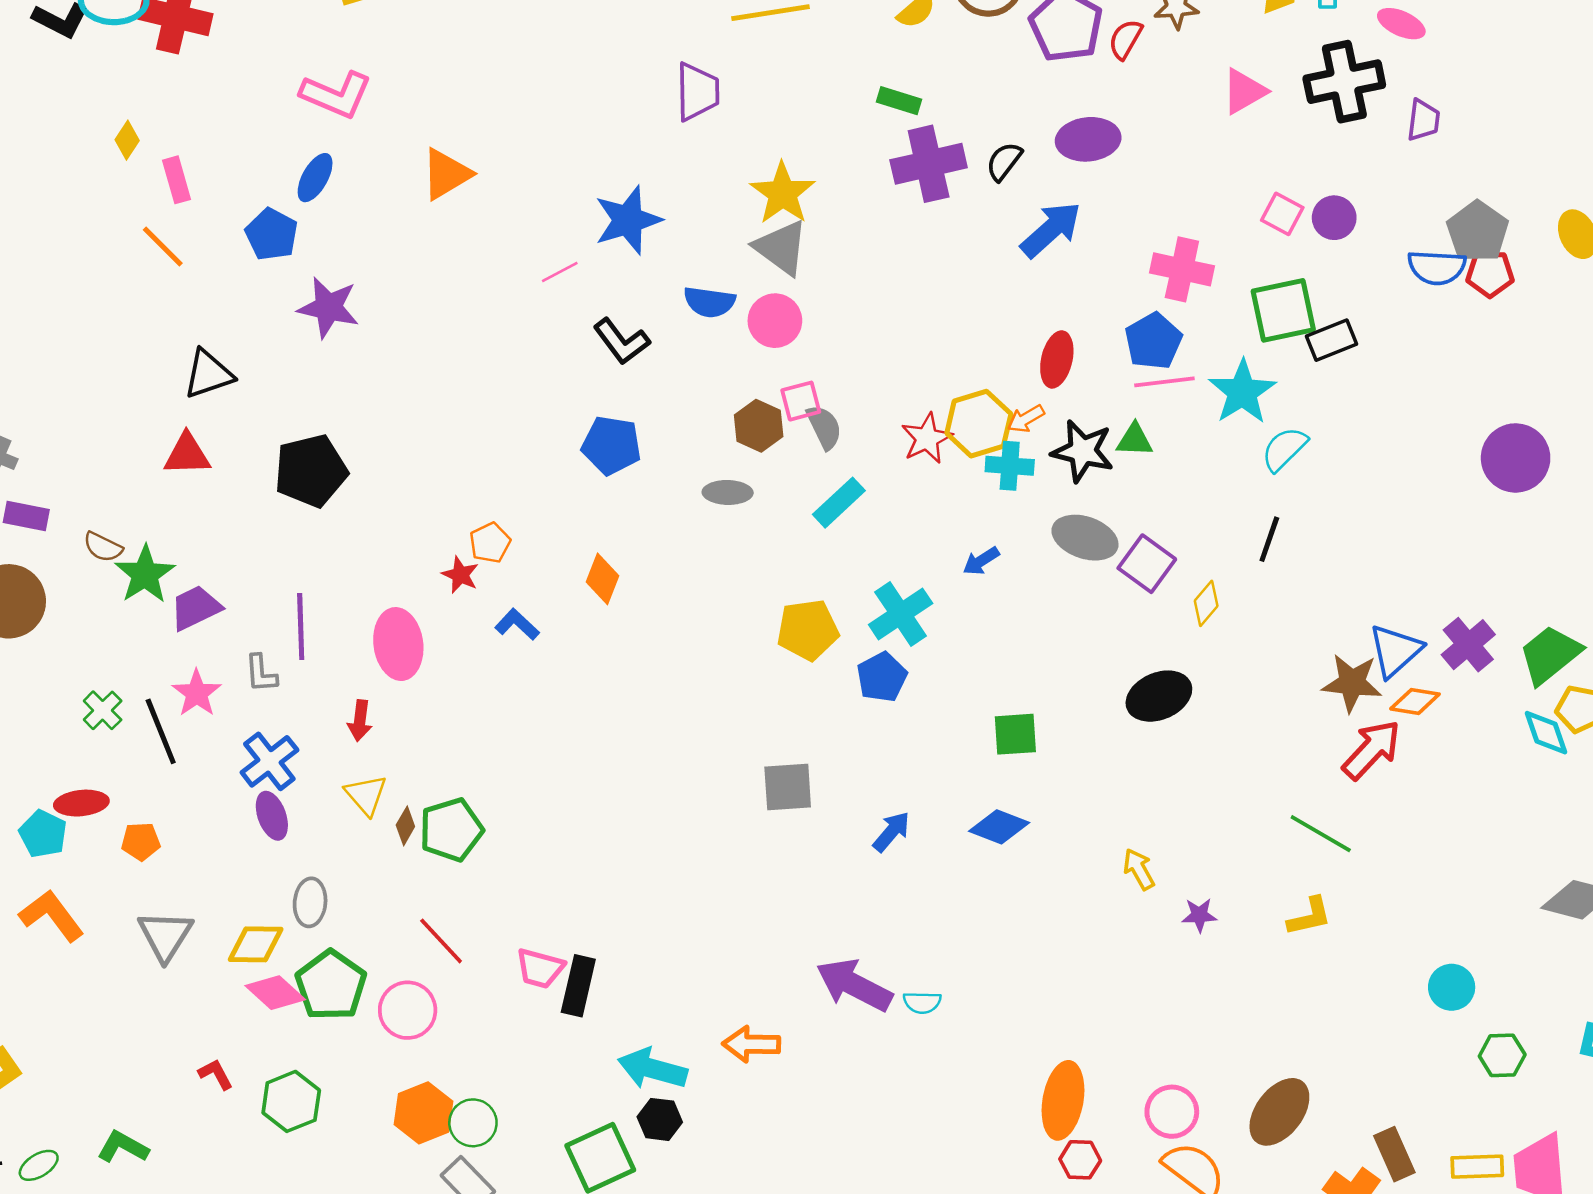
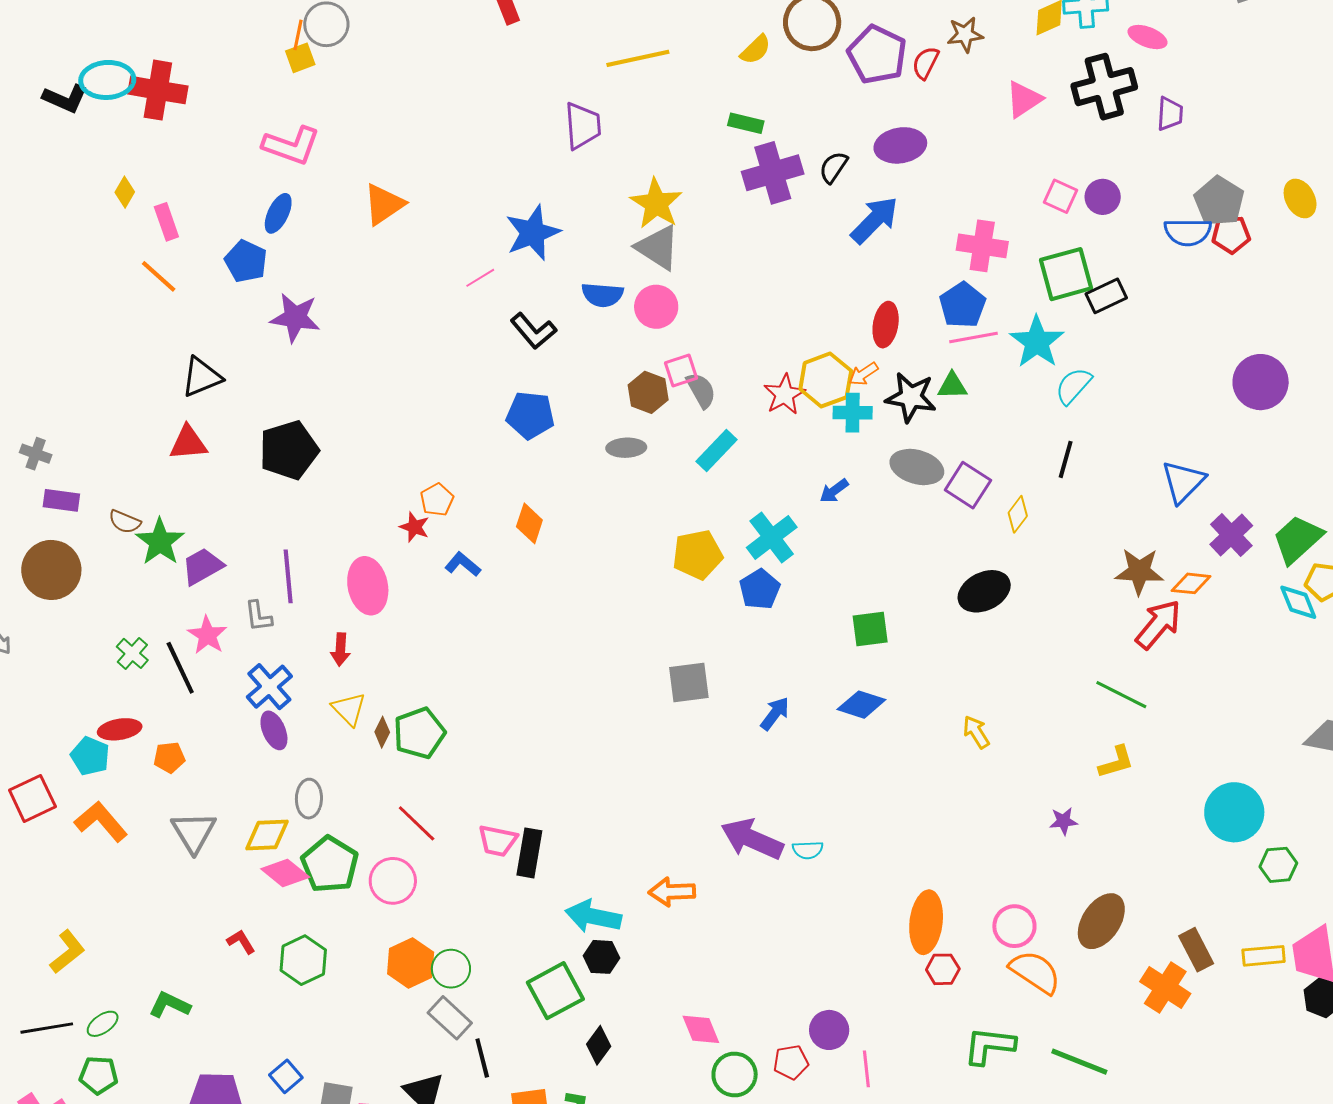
blue triangle: (1395, 651) -> (1183, 482), moved
purple star: (1199, 915) -> (1063, 821), moved
cyan circle: (1452, 987) -> (1234, 812), size x1.6

